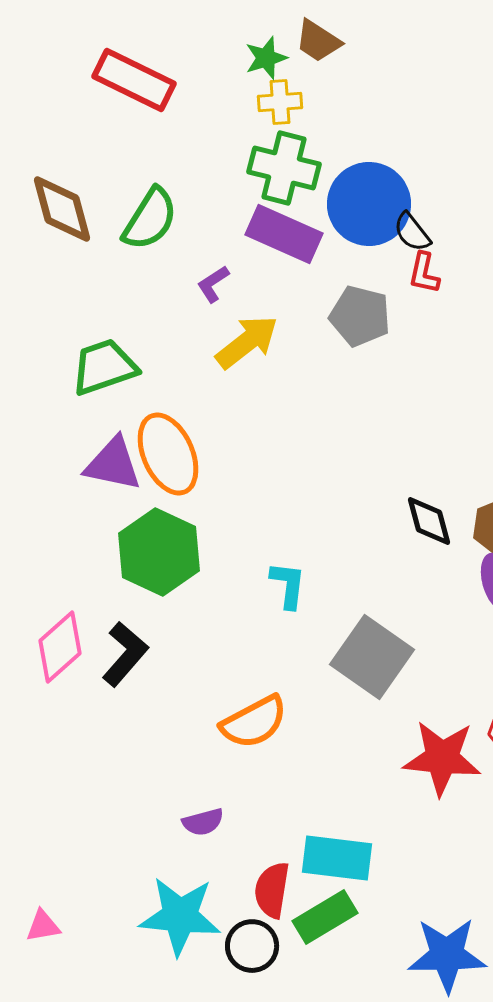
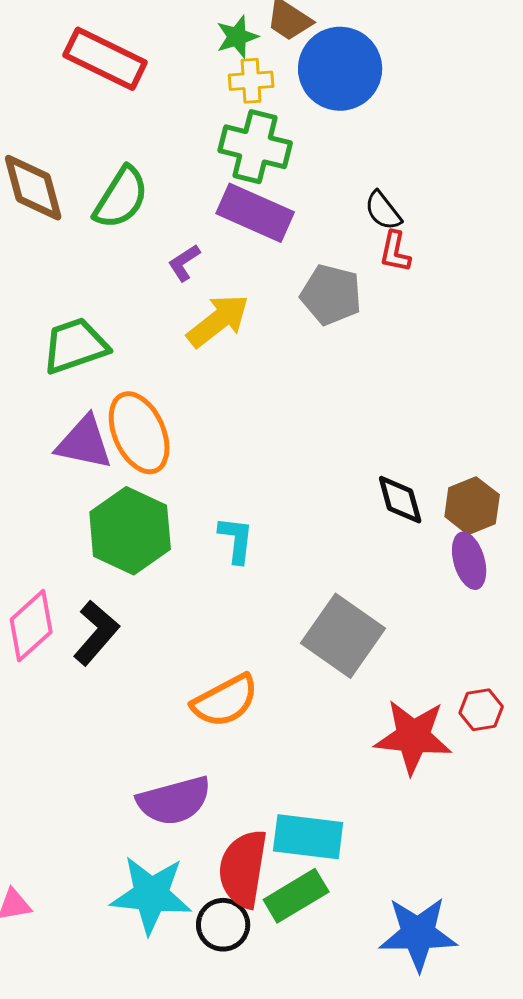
blue circle: (369, 204) -> (340, 69), moved
cyan L-shape: (288, 585) -> (236, 540), moved
purple semicircle: (203, 822) -> (174, 801), size x1.8
red semicircle: (272, 890) -> (243, 869), size x1.4

